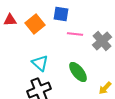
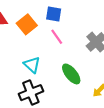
pink line: (75, 34) -> (57, 37), moved, turned 49

